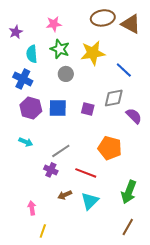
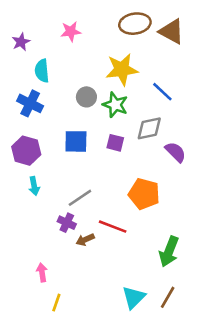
green star: (60, 49) -> (115, 105), moved
purple hexagon: (31, 108) -> (26, 151), moved
cyan arrow: (26, 142) -> (34, 186), turned 56
brown arrow: (65, 195) -> (85, 240), moved
cyan triangle: (90, 201) -> (134, 297), moved

